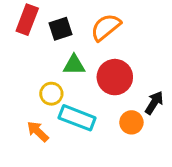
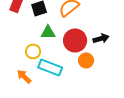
black arrow: (154, 103) -> (101, 38), moved, turned 42
orange circle: (131, 122) -> (86, 60), moved

